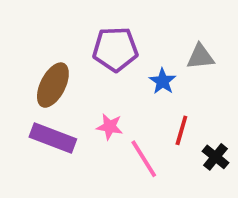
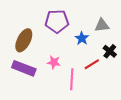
red line: (181, 130) -> (92, 64), turned 42
black cross: (216, 157) -> (110, 51), moved
pink line: (144, 159) -> (72, 79), turned 35

